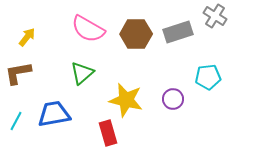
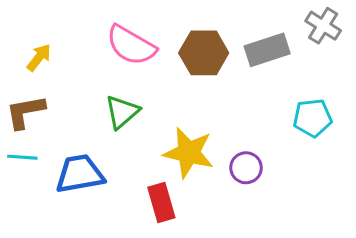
purple circle: (173, 99) -> (246, 168), moved
cyan line: (16, 121) -> (22, 157), moved, turned 66

